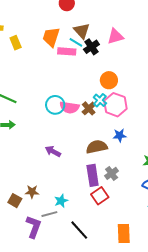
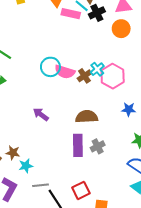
orange circle: (109, 80) -> (121, 29), moved
blue star: (120, 135) -> (129, 109), moved
red square: (100, 196) -> (81, 190), moved
cyan star: (61, 201) -> (26, 166), moved
gray line: (49, 214) -> (40, 185), moved

